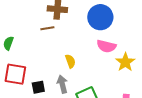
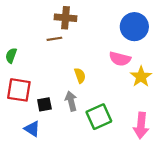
blue circle: (100, 17) -> (134, 27), moved

